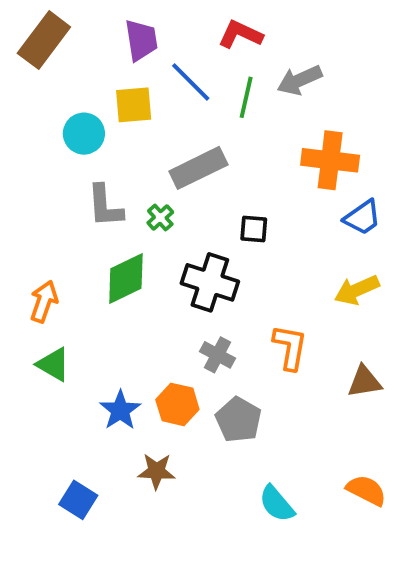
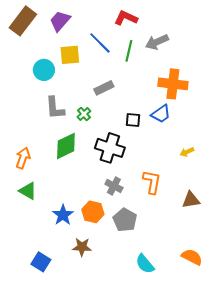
purple trapezoid: (141, 40) -> (60, 21), moved, turned -130
gray rectangle: (198, 168) -> (104, 88), size x0.7
blue trapezoid: (362, 217) -> (161, 114), moved
yellow arrow: (357, 290) -> (187, 152), size x0.6

